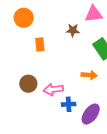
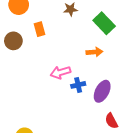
brown circle: (28, 84) -> (13, 41), moved

